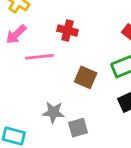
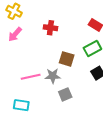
pink line: (39, 57) -> (31, 77), moved
gray star: (53, 112) -> (53, 76), moved

